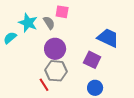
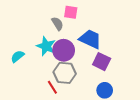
cyan star: (28, 23) -> (46, 46), moved
cyan semicircle: (10, 38) -> (17, 56), moved
blue trapezoid: (108, 38) -> (90, 39), moved

